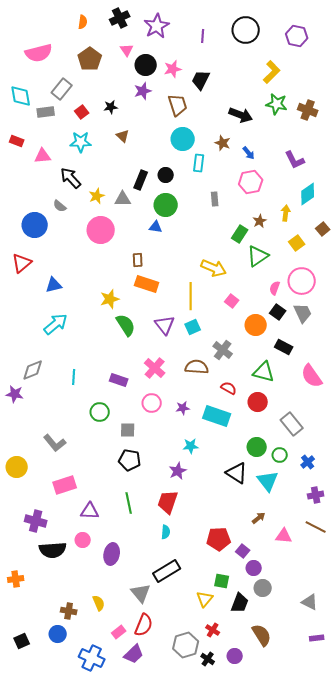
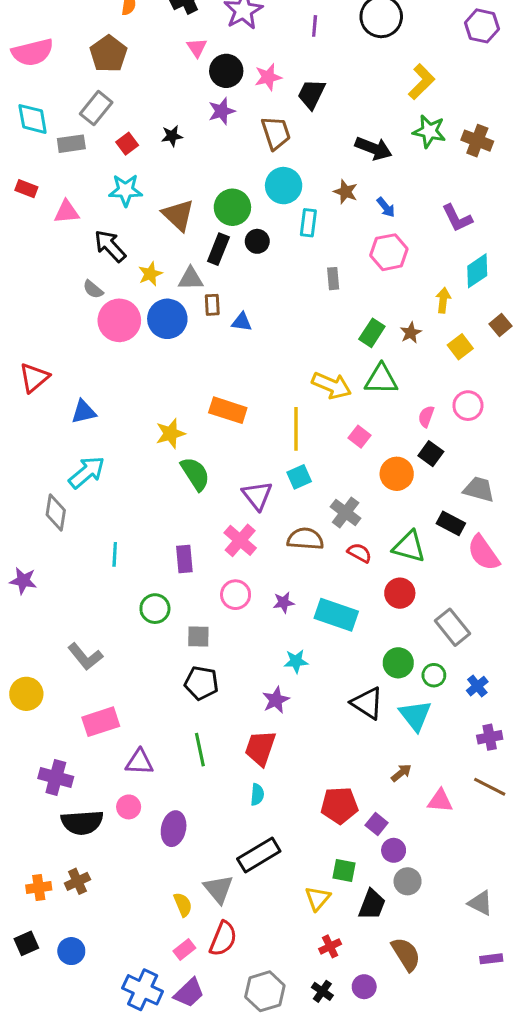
purple hexagon: (297, 36) -> (482, 26), moved
pink semicircle: (39, 53) -> (33, 52), moved
brown pentagon: (90, 59) -> (108, 54), moved
brown triangle: (123, 136) -> (178, 215), moved, size x1.6
green circle: (166, 205) -> (232, 207), moved
brown star: (260, 221) -> (411, 333), moved
blue circle: (35, 225) -> (167, 319), moved
pink circle: (101, 230) -> (119, 320), moved
green triangle: (258, 256) -> (381, 379), moved, turned 35
brown rectangle: (138, 260) -> (212, 305), moved
pink circle: (302, 281) -> (468, 406), size x0.7
gray trapezoid: (303, 313) -> (479, 489), moved, turned -50
purple triangle: (165, 325) -> (257, 495), moved
black rectangle: (284, 347) -> (451, 523), moved
gray diamond: (33, 370) -> (56, 513), moved, turned -60
purple rectangle: (119, 380) -> (184, 559), turned 66
red semicircle: (229, 388) -> (360, 553), moved
orange cross: (16, 579) -> (39, 888), moved
yellow semicircle: (99, 603) -> (183, 905), moved
brown cross: (69, 611) -> (77, 881), moved, turned -35
red cross: (213, 630) -> (330, 946), turned 32
blue circle: (58, 634) -> (71, 951), moved
black square: (22, 641) -> (26, 943), moved
gray hexagon: (186, 645) -> (265, 991), moved
purple trapezoid: (134, 654) -> (189, 993), moved

